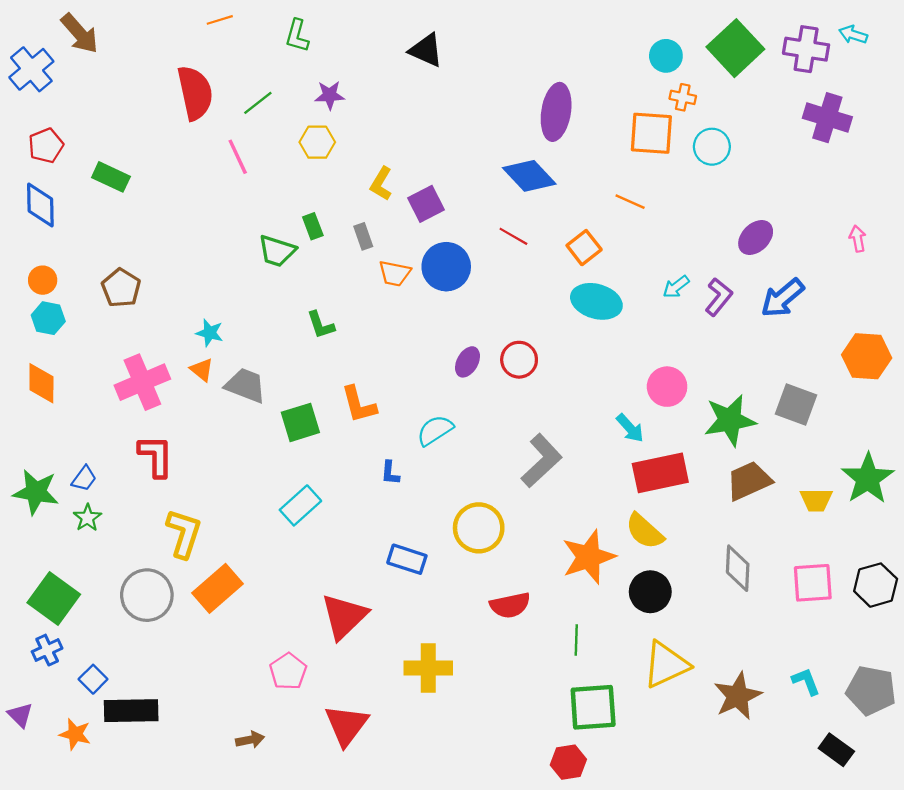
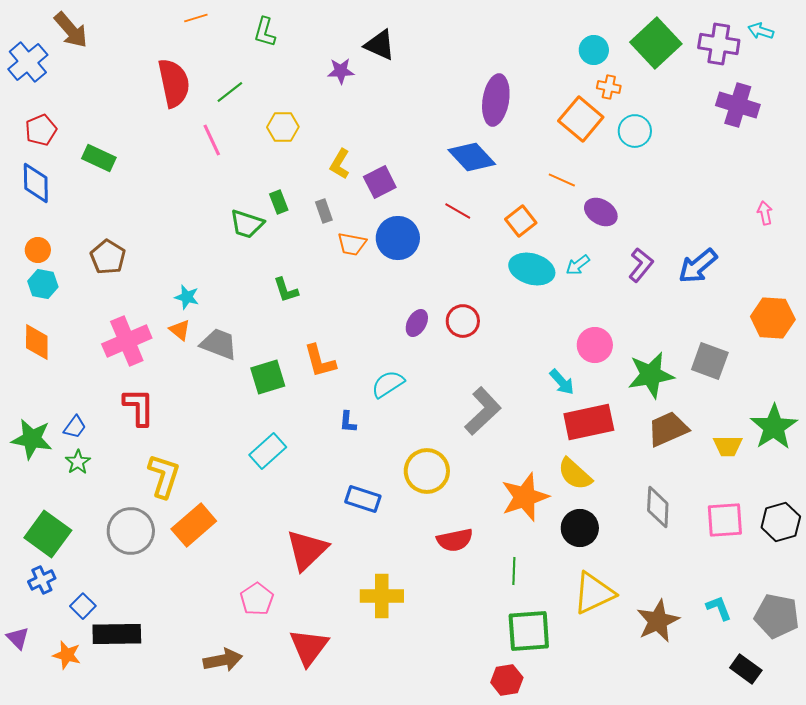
purple star: (330, 95) -> (341, 71), moved
orange square: (651, 133) -> (581, 119), turned 36
purple ellipse: (756, 237) -> (601, 212), moved, turned 76
cyan arrow: (676, 287) -> (578, 265), moved
brown arrow: (250, 740) -> (223, 660), size x1.5

